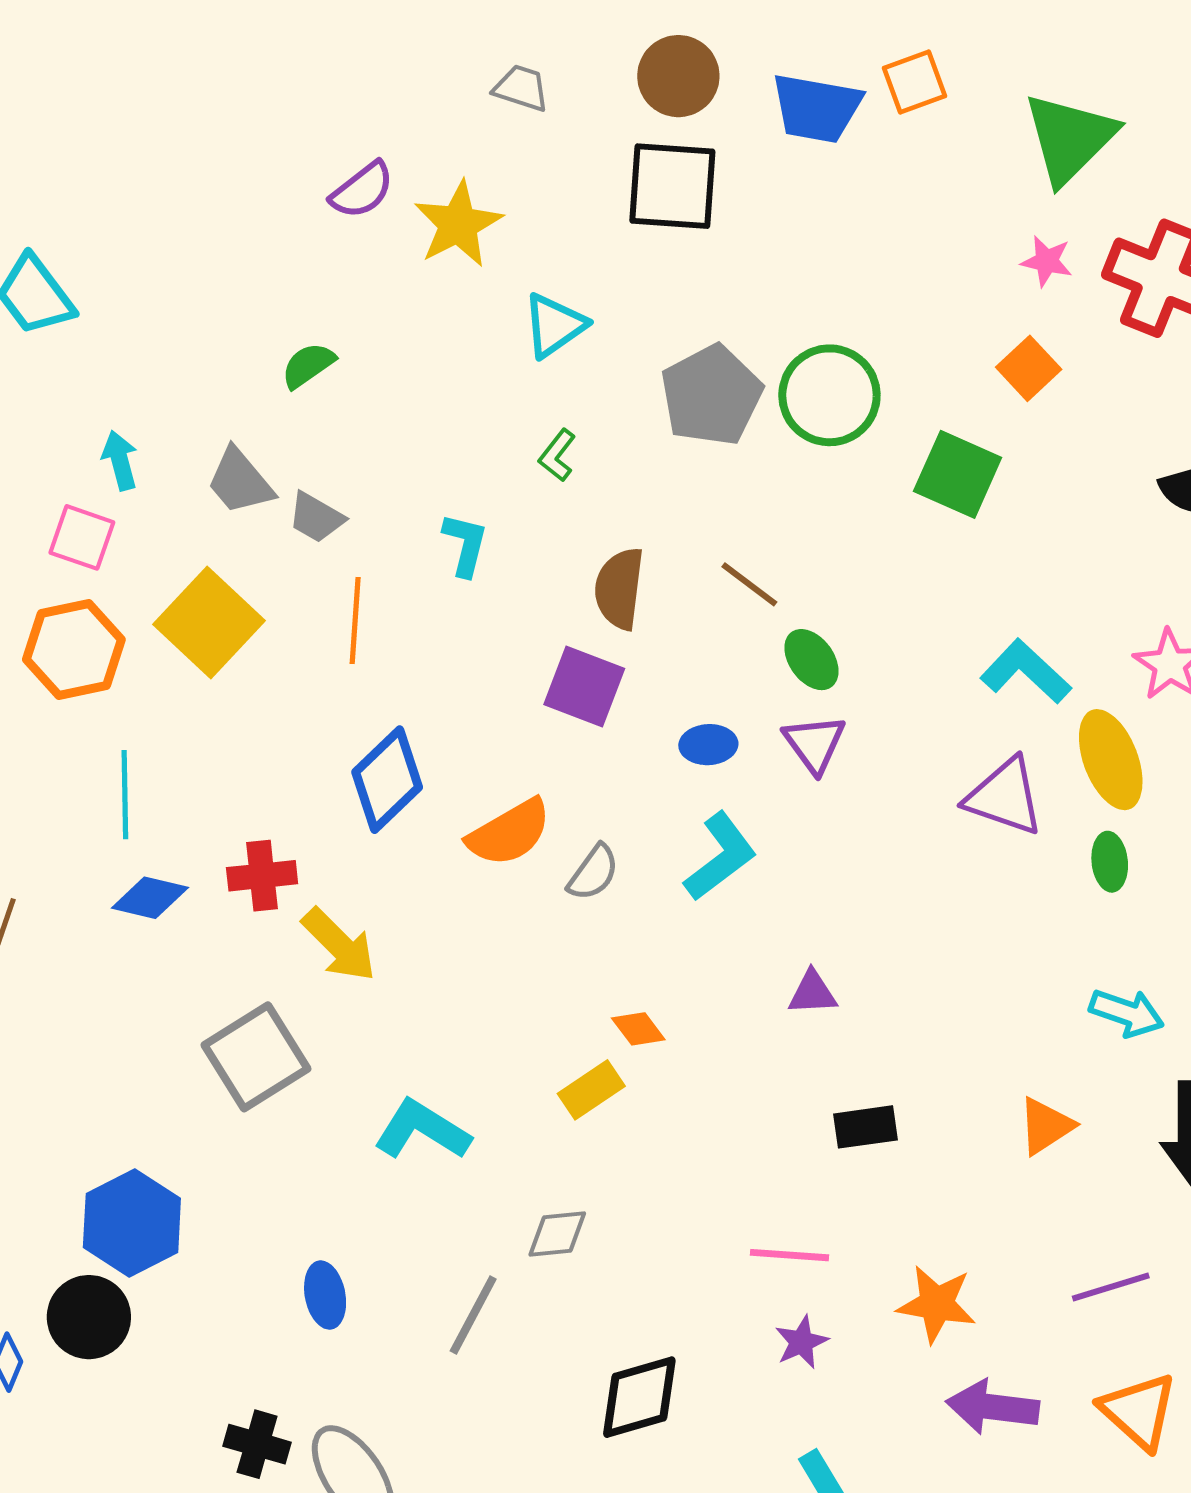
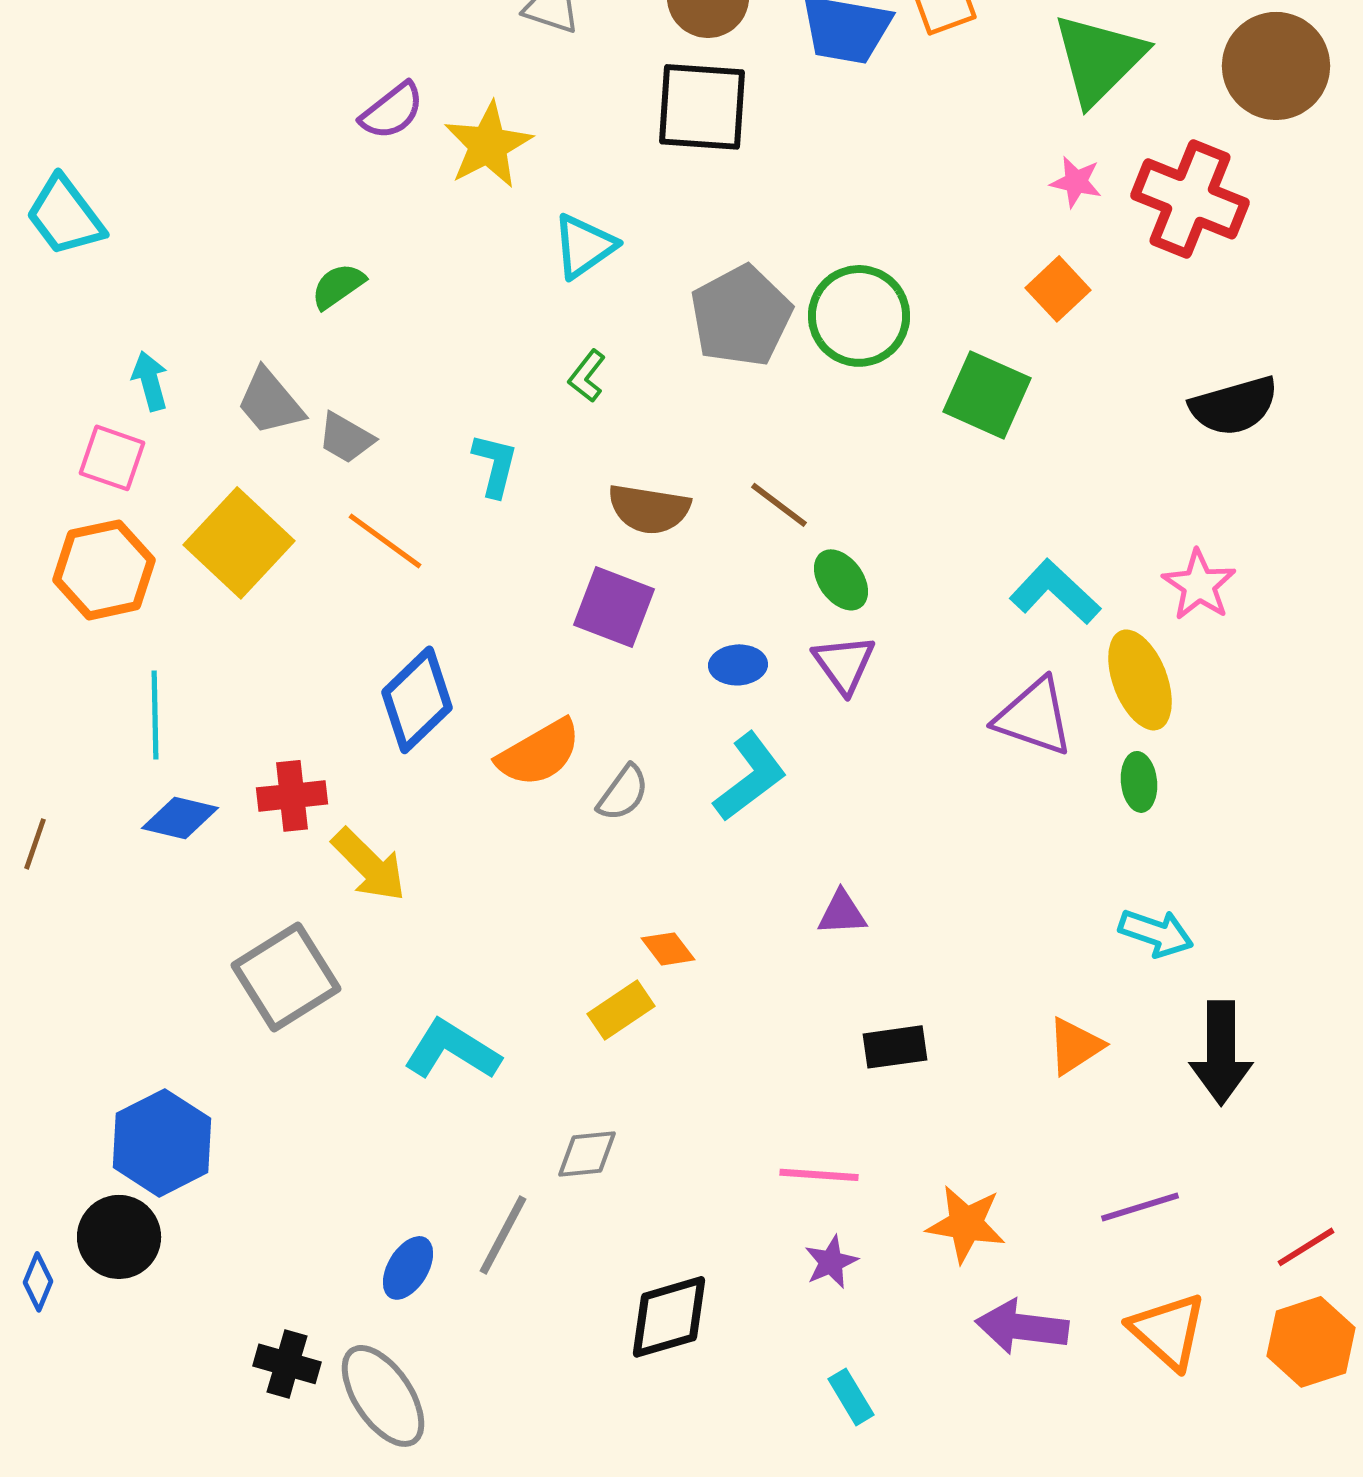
brown semicircle: (619, 588) -> (649, 509), turned -88
orange line: (355, 620) -> (385, 541), turned -58
blue ellipse: (325, 1295) -> (408, 1268), moved, turned 42

